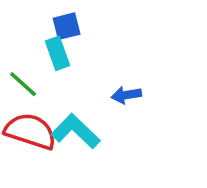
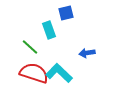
blue square: (67, 26) -> (66, 13), moved

